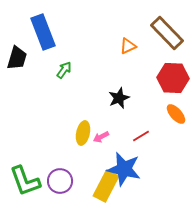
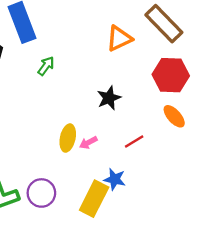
orange triangle: (128, 46) -> (119, 38), size x1.4
blue star: (124, 169) -> (115, 179), size x0.6

